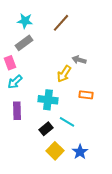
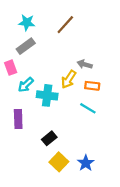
cyan arrow: (15, 82) -> (26, 85), moved
orange rectangle: (86, 95) -> (92, 86), moved
cyan cross: (48, 100) -> (47, 95), moved
cyan line: (67, 122) -> (88, 108), moved

